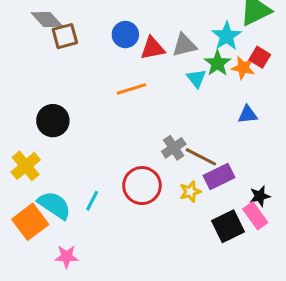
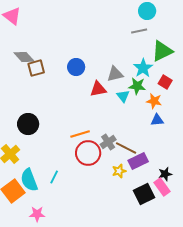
red triangle: (153, 48) -> (98, 89), moved
green star: (217, 63) -> (137, 86), turned -30
orange star: (243, 68) -> (154, 101), moved
orange line: (131, 89) -> (80, 134), moved
red circle: (142, 186) -> (88, 153), moved
cyan semicircle: (54, 205) -> (29, 180), turned -145

